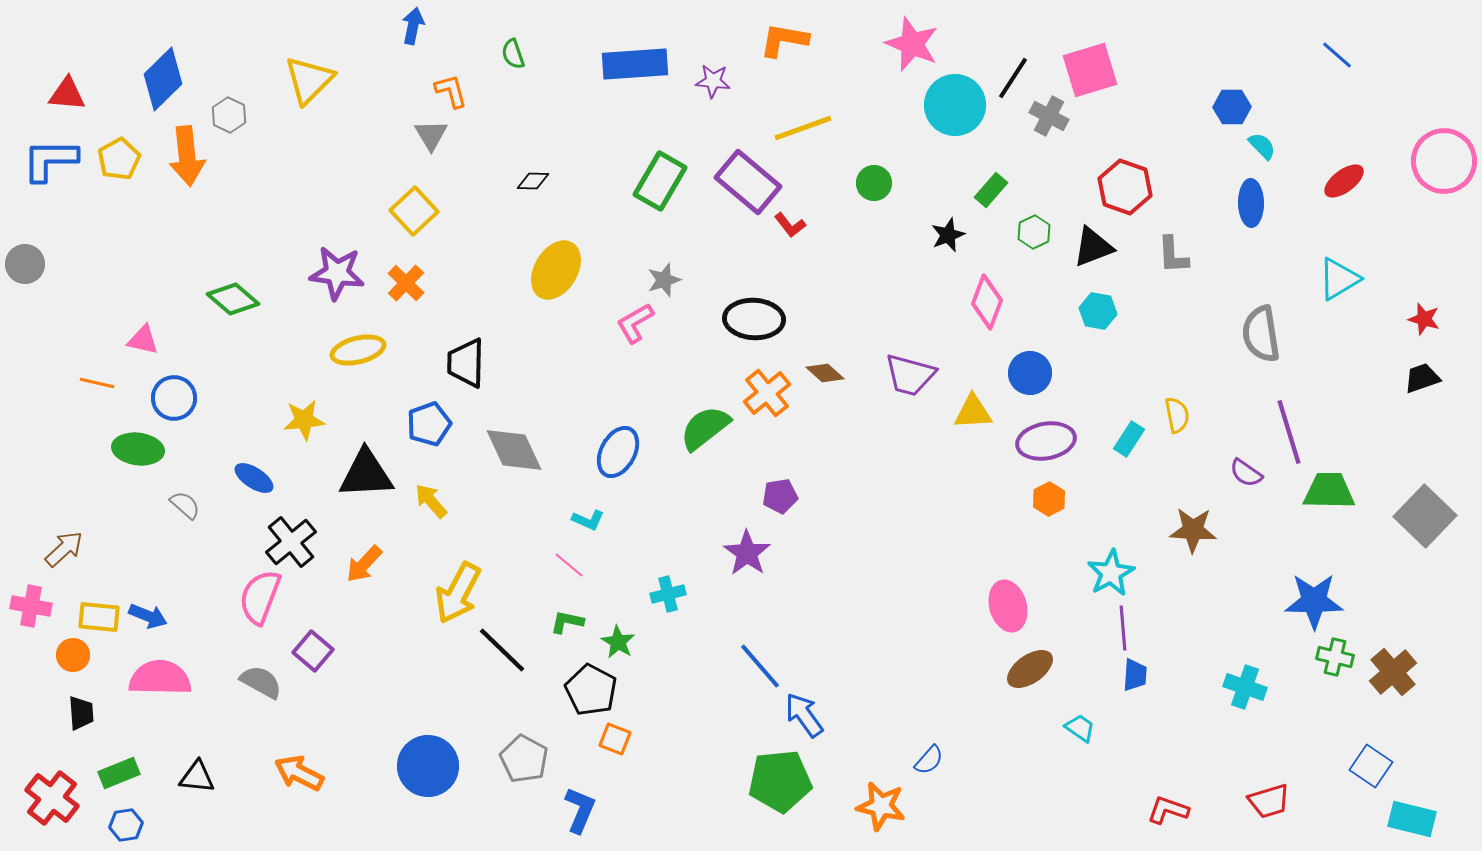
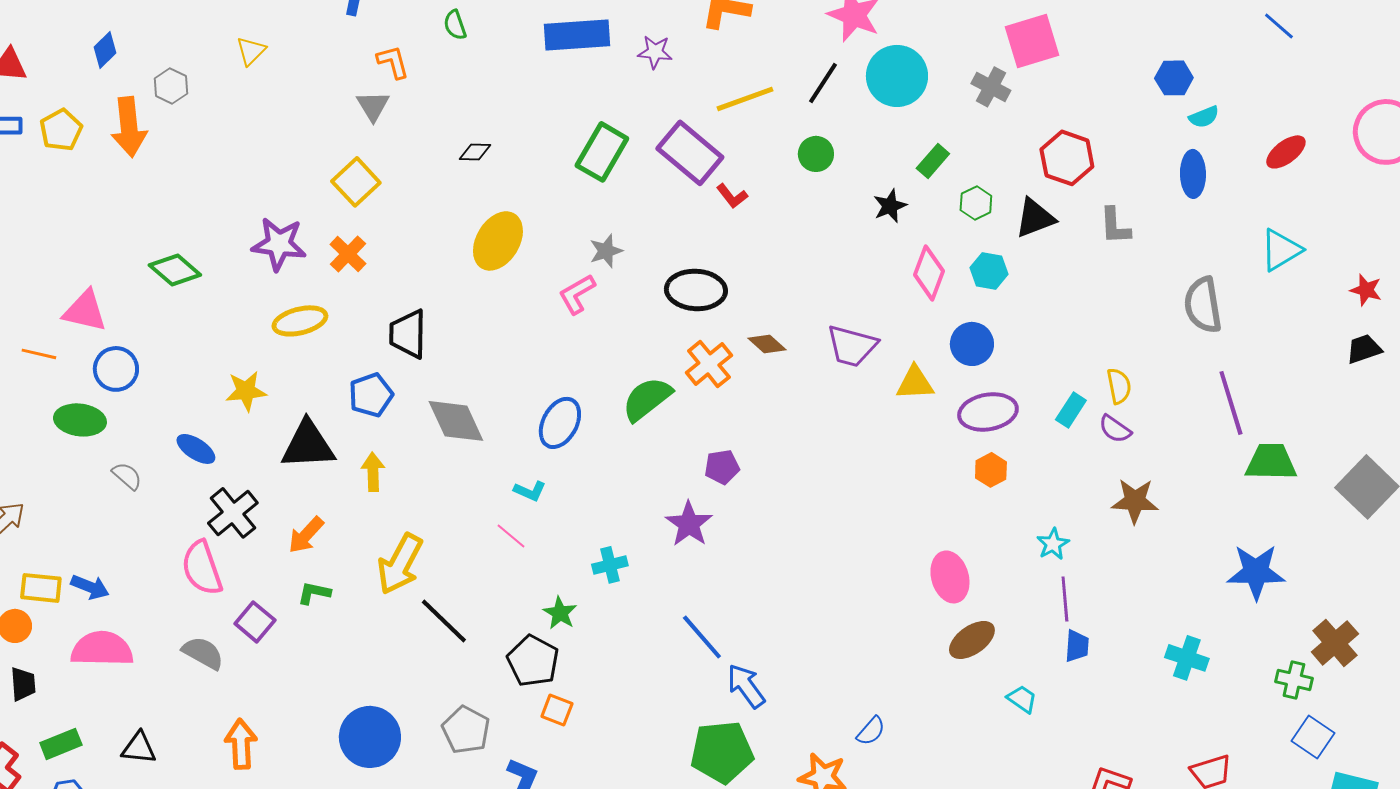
black line: (1013, 78) -> (823, 83), moved
blue diamond: (163, 79) -> (105, 50), size x0.6
yellow triangle: (309, 80) -> (251, 51), size x0.6
cyan semicircle: (1262, 146) -> (1204, 117), turned 112
cyan hexagon: (1098, 311) -> (989, 271), moved
pink triangle: (143, 340) -> (85, 311), size x1.4
purple semicircle: (1246, 473) -> (1115, 429), moved
yellow arrow: (431, 501) -> (373, 472), turned 39
cyan star: (1111, 573) -> (1053, 544), size x0.7
pink semicircle: (260, 597) -> (202, 568), turned -40
green L-shape: (567, 622) -> (314, 593), moved
green cross: (1335, 657) -> (1294, 680), moved
orange arrow: (299, 773) -> (241, 744), turned 60

